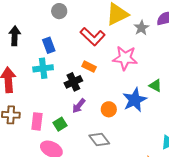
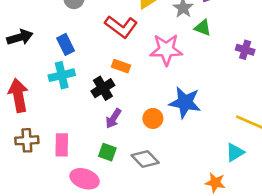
black arrow: (15, 36) -> (20, 37), turned 78
green triangle: (155, 86) -> (203, 28), moved
blue star: (135, 100) -> (185, 102), turned -30
green square: (60, 124) -> (107, 152), moved, turned -32

